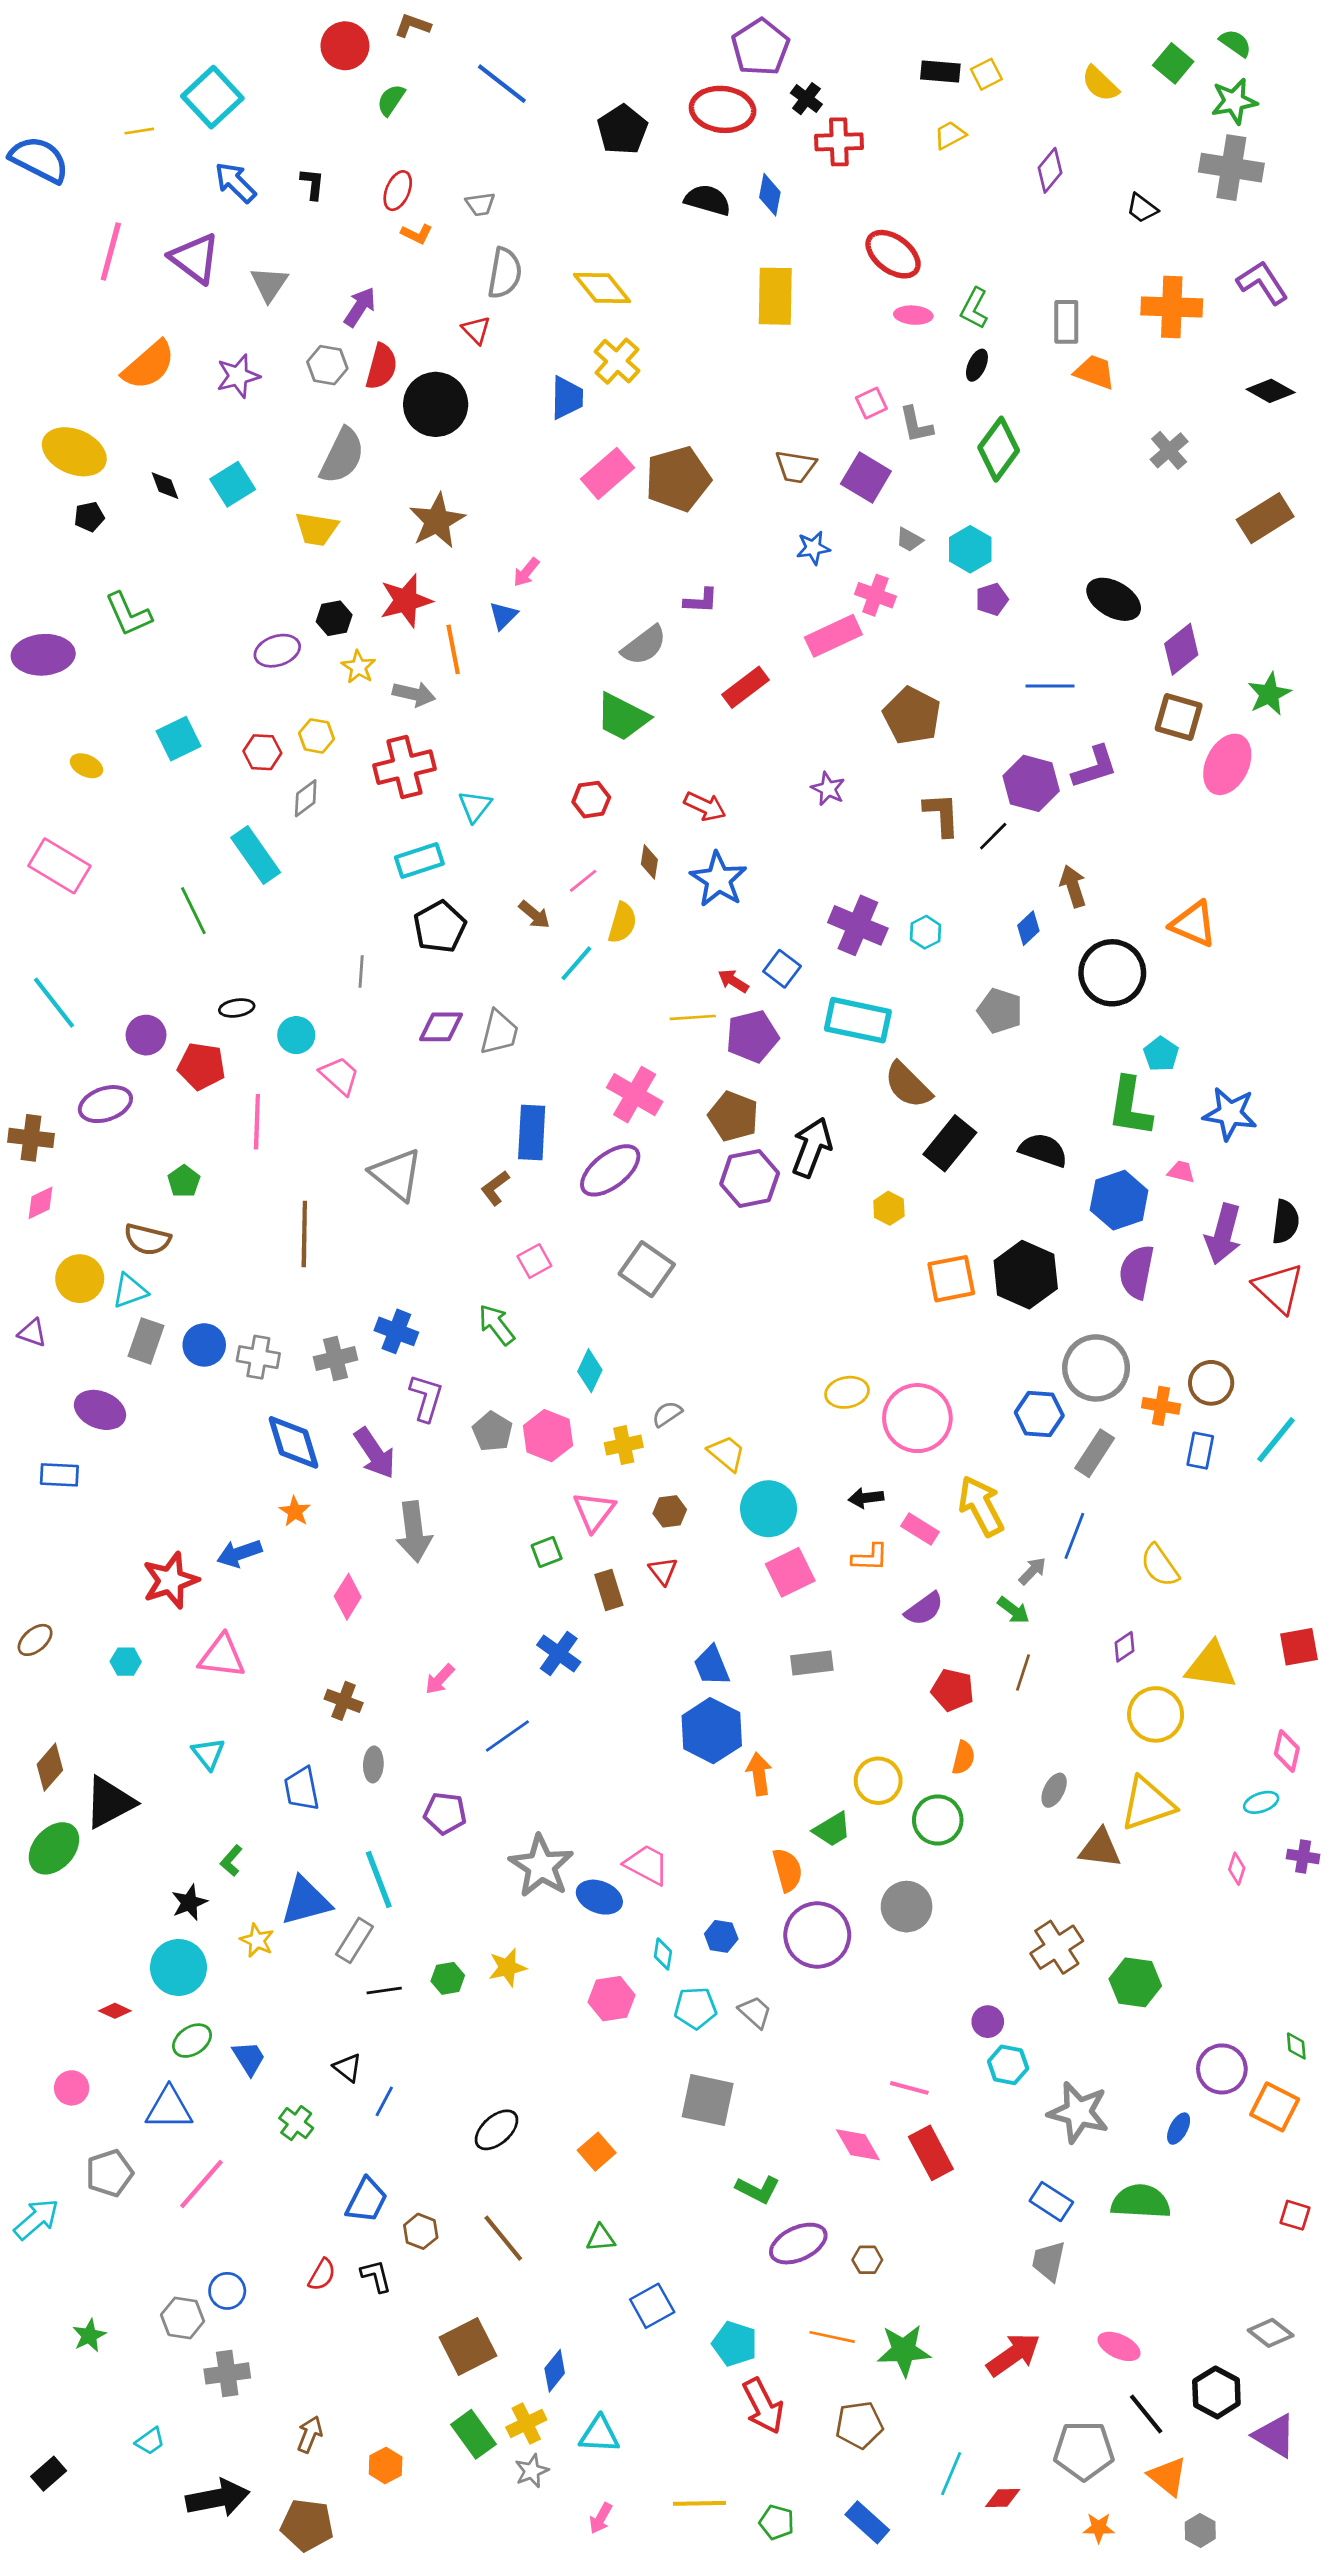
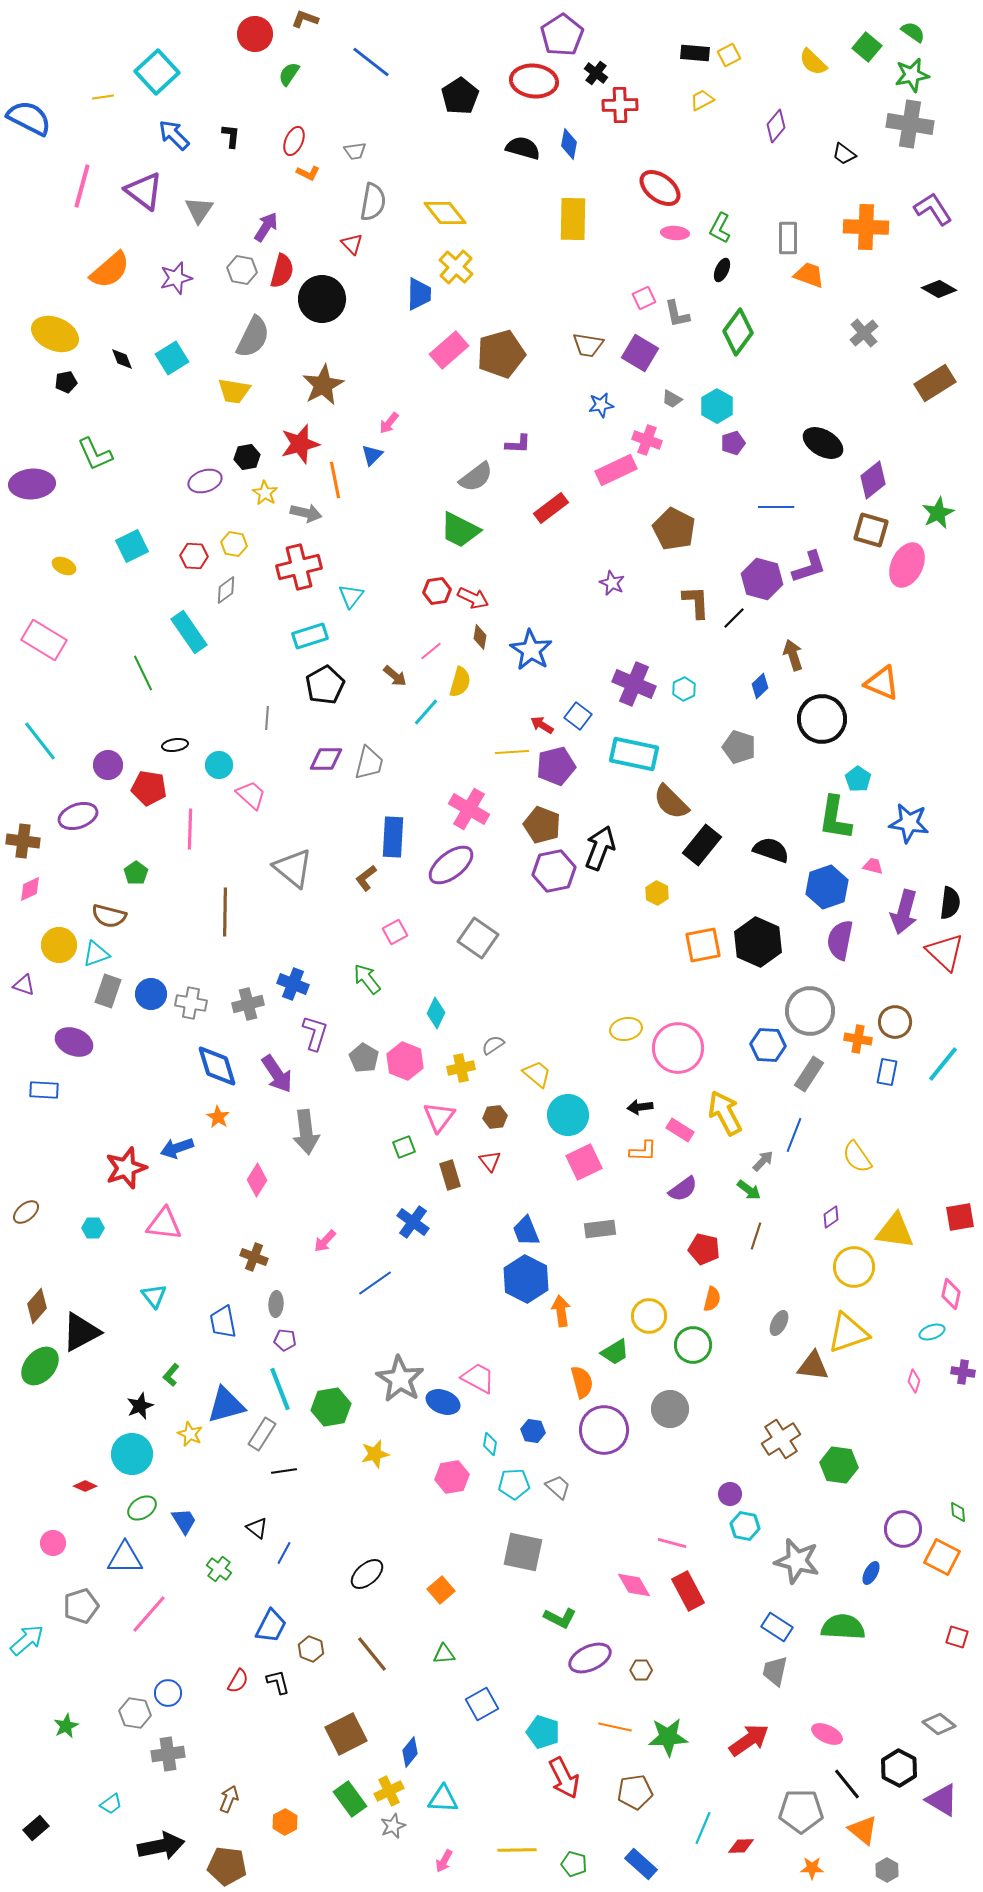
red arrow: (705, 806) -> (473, 598), moved
purple pentagon: (445, 1813) -> (285, 1340), moved, size x0.7
green hexagon: (448, 1978) -> (331, 1407), moved, size x1.6

